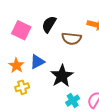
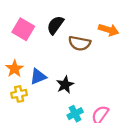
blue triangle: (37, 62) -> (38, 77), moved
black star: (62, 76) -> (65, 85), size x0.7

